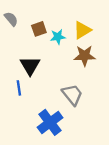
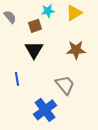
yellow triangle: (82, 30) -> (74, 13), moved
cyan star: (58, 37) -> (48, 11), moved
black triangle: (30, 66) -> (34, 50), moved

